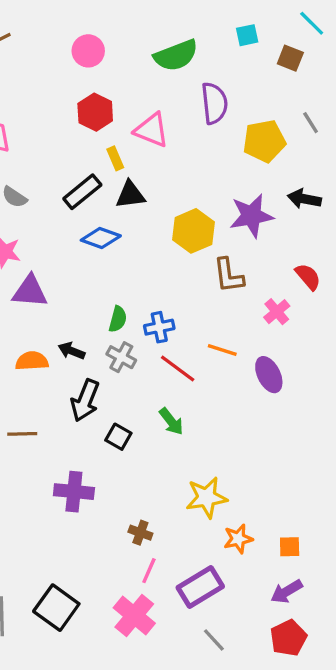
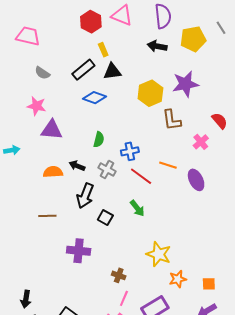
pink triangle: (152, 130) -> (122, 15), moved
black arrow: (304, 199) -> (157, 46), moved
green semicircle: (118, 319) -> (99, 140), moved
yellow star: (207, 498) -> (159, 254), turned 30

